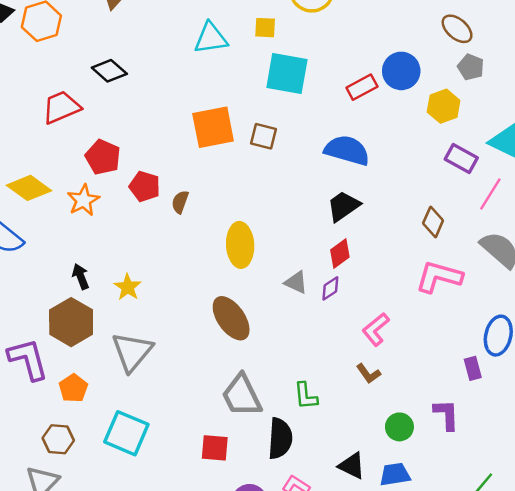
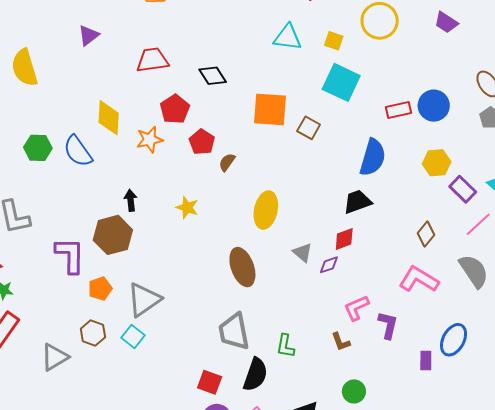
black diamond: (109, 71) -> (213, 76), moved
yellow hexagon: (444, 106) -> (437, 163), moved
blue semicircle: (347, 150) -> (373, 157), turned 75
yellow diamond: (29, 188) -> (109, 118), turned 42
yellow star: (128, 287) -> (187, 207), moved, turned -30
gray triangle: (132, 352) -> (144, 300), moved
purple L-shape: (446, 415) -> (388, 325), moved
cyan square: (126, 433) -> (133, 336), size x0.6
brown hexagon: (58, 439) -> (93, 333), moved
red square: (215, 448) -> (210, 382), moved

